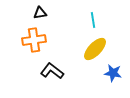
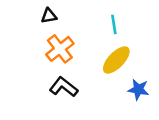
orange cross: (34, 40) -> (60, 49), moved, turned -30

